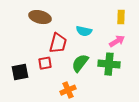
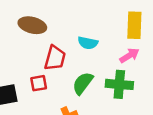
yellow rectangle: (121, 17) -> (134, 25), size x1.5

